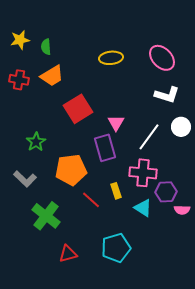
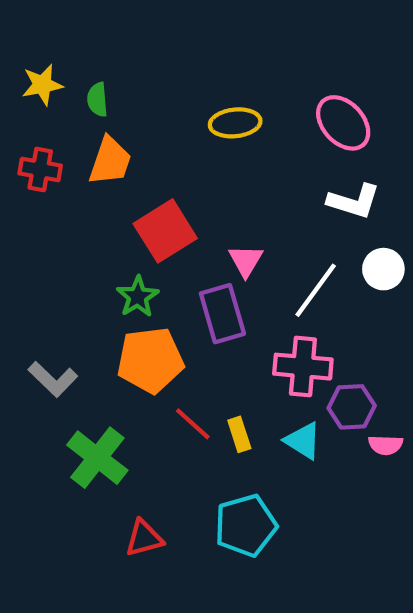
orange trapezoid: (52, 76) -> (110, 161), turned -40
green star: (36, 142) -> (138, 297), moved
yellow rectangle: (116, 191) -> (239, 434), moved

